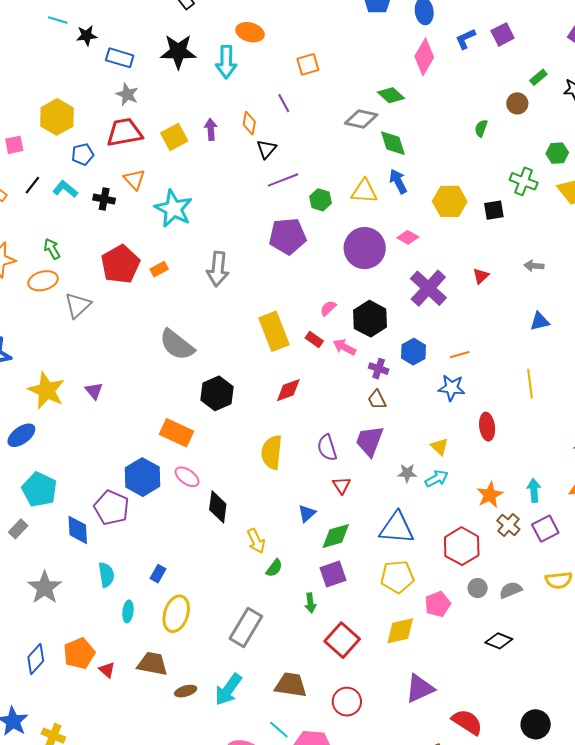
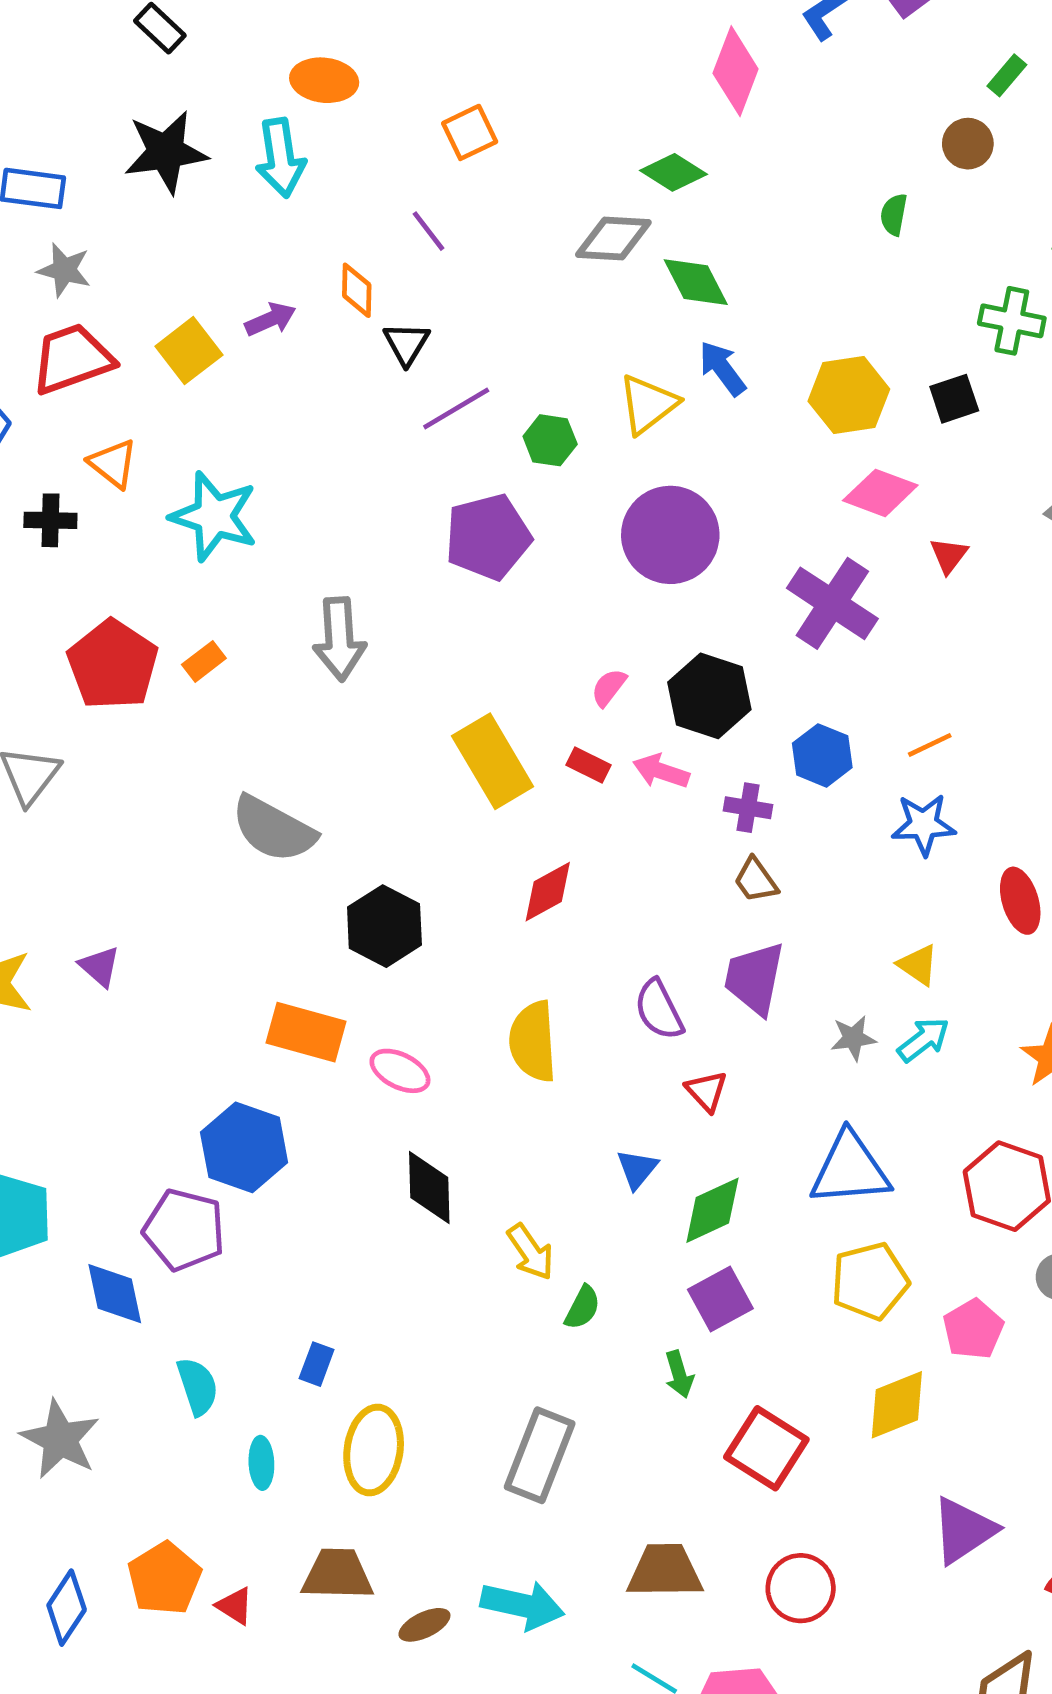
purple arrow: (211, 129) -> (270, 319), turned 80
yellow triangle: (364, 191) -> (648, 404), turned -32
pink diamond: (408, 237) -> (880, 493), moved, size x1.4
pink ellipse: (187, 477) -> (400, 1071), moved
cyan arrow: (228, 689) -> (522, 1605), turned -104

